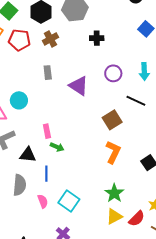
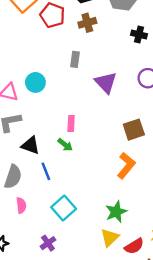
pink rectangle: (47, 131) -> (71, 123), moved
blue line: (46, 174) -> (46, 171), turned -35
pink semicircle: (43, 201) -> (21, 205), moved
yellow triangle: (114, 216) -> (110, 238), turned -30

